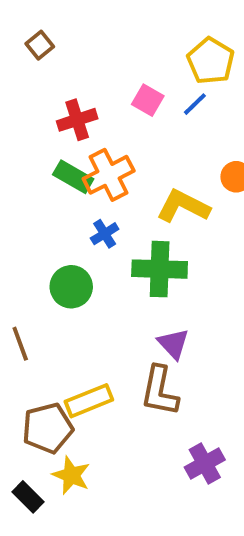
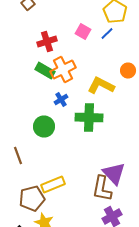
purple triangle: (173, 344) -> (114, 174), moved, size x1.4
brown L-shape: (160, 391) -> (102, 188), moved

